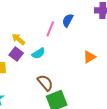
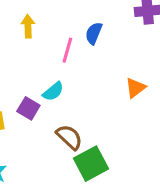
yellow arrow: (18, 39) -> (28, 26), moved, turned 56
purple square: (16, 54) -> (28, 108), moved

